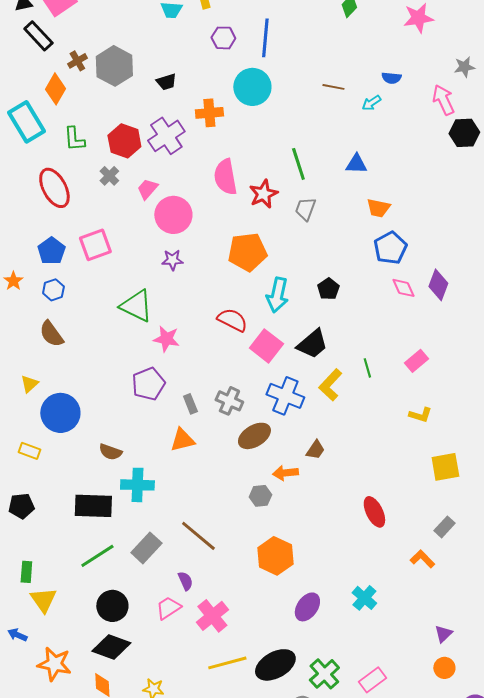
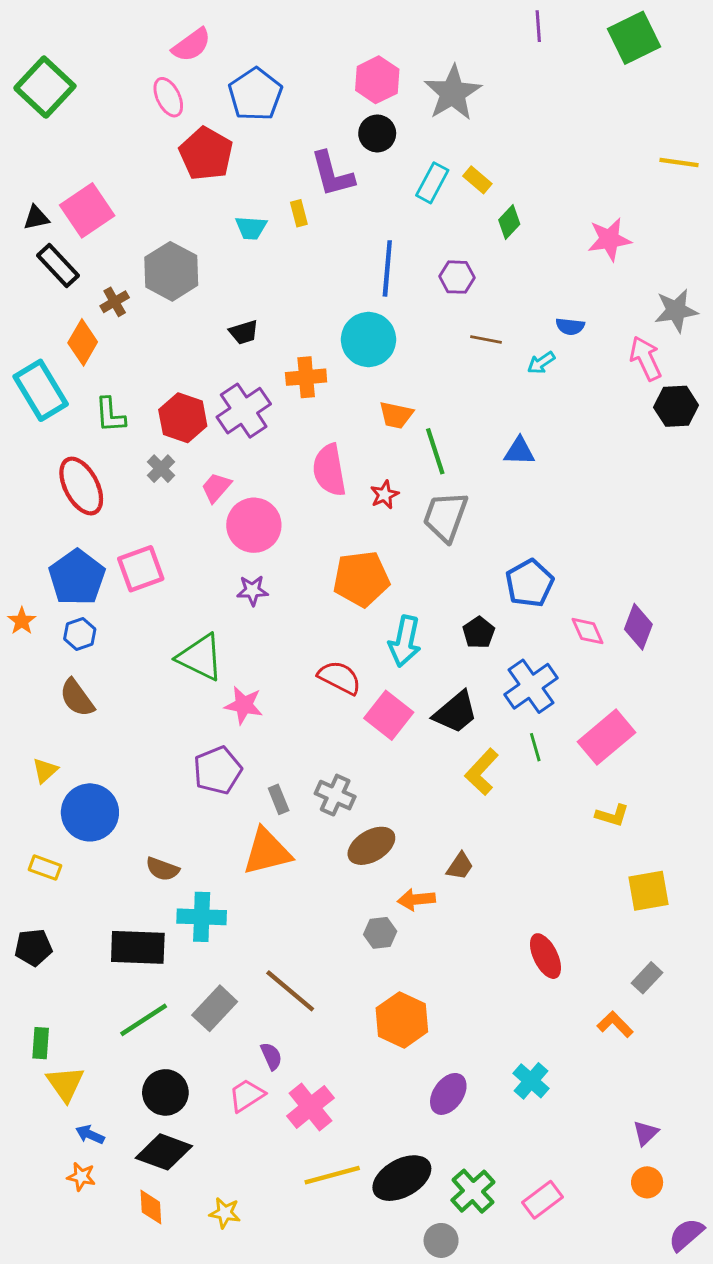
purple hexagon: (223, 38) -> (457, 277), moved
gray hexagon: (114, 66) -> (171, 271), moved
gray star: (464, 67) -> (676, 310), size x1.4
red star: (263, 194) -> (384, 495), size x0.7
orange trapezoid: (378, 208) -> (396, 415), moved
gray trapezoid: (305, 209) -> (445, 516), size x1.5
blue pentagon: (390, 248) -> (530, 583), moved
blue pentagon: (51, 251) -> (77, 577), size x1.4
pink rectangle: (416, 361) -> (606, 737), size x1.6
blue cross: (285, 396) -> (531, 686), moved, turned 33
orange triangle: (182, 440) -> (267, 852), size x1.4
blue arrow: (17, 635) -> (90, 1135), moved
orange star: (54, 664) -> (81, 1177), size x0.6

